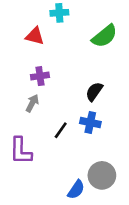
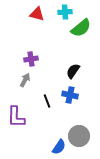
cyan cross: (59, 13) -> (65, 12), moved
red triangle: (35, 36) -> (37, 14), moved
black line: (61, 130) -> (47, 101), turned -56

